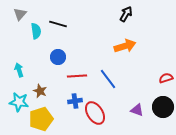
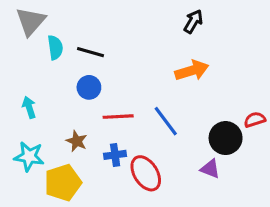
gray triangle: (20, 14) -> (31, 21), size x1.5
black line: (58, 24) -> (90, 52), moved
brown star: (40, 91) -> (77, 141), moved
black circle: (163, 107) -> (226, 138), moved

